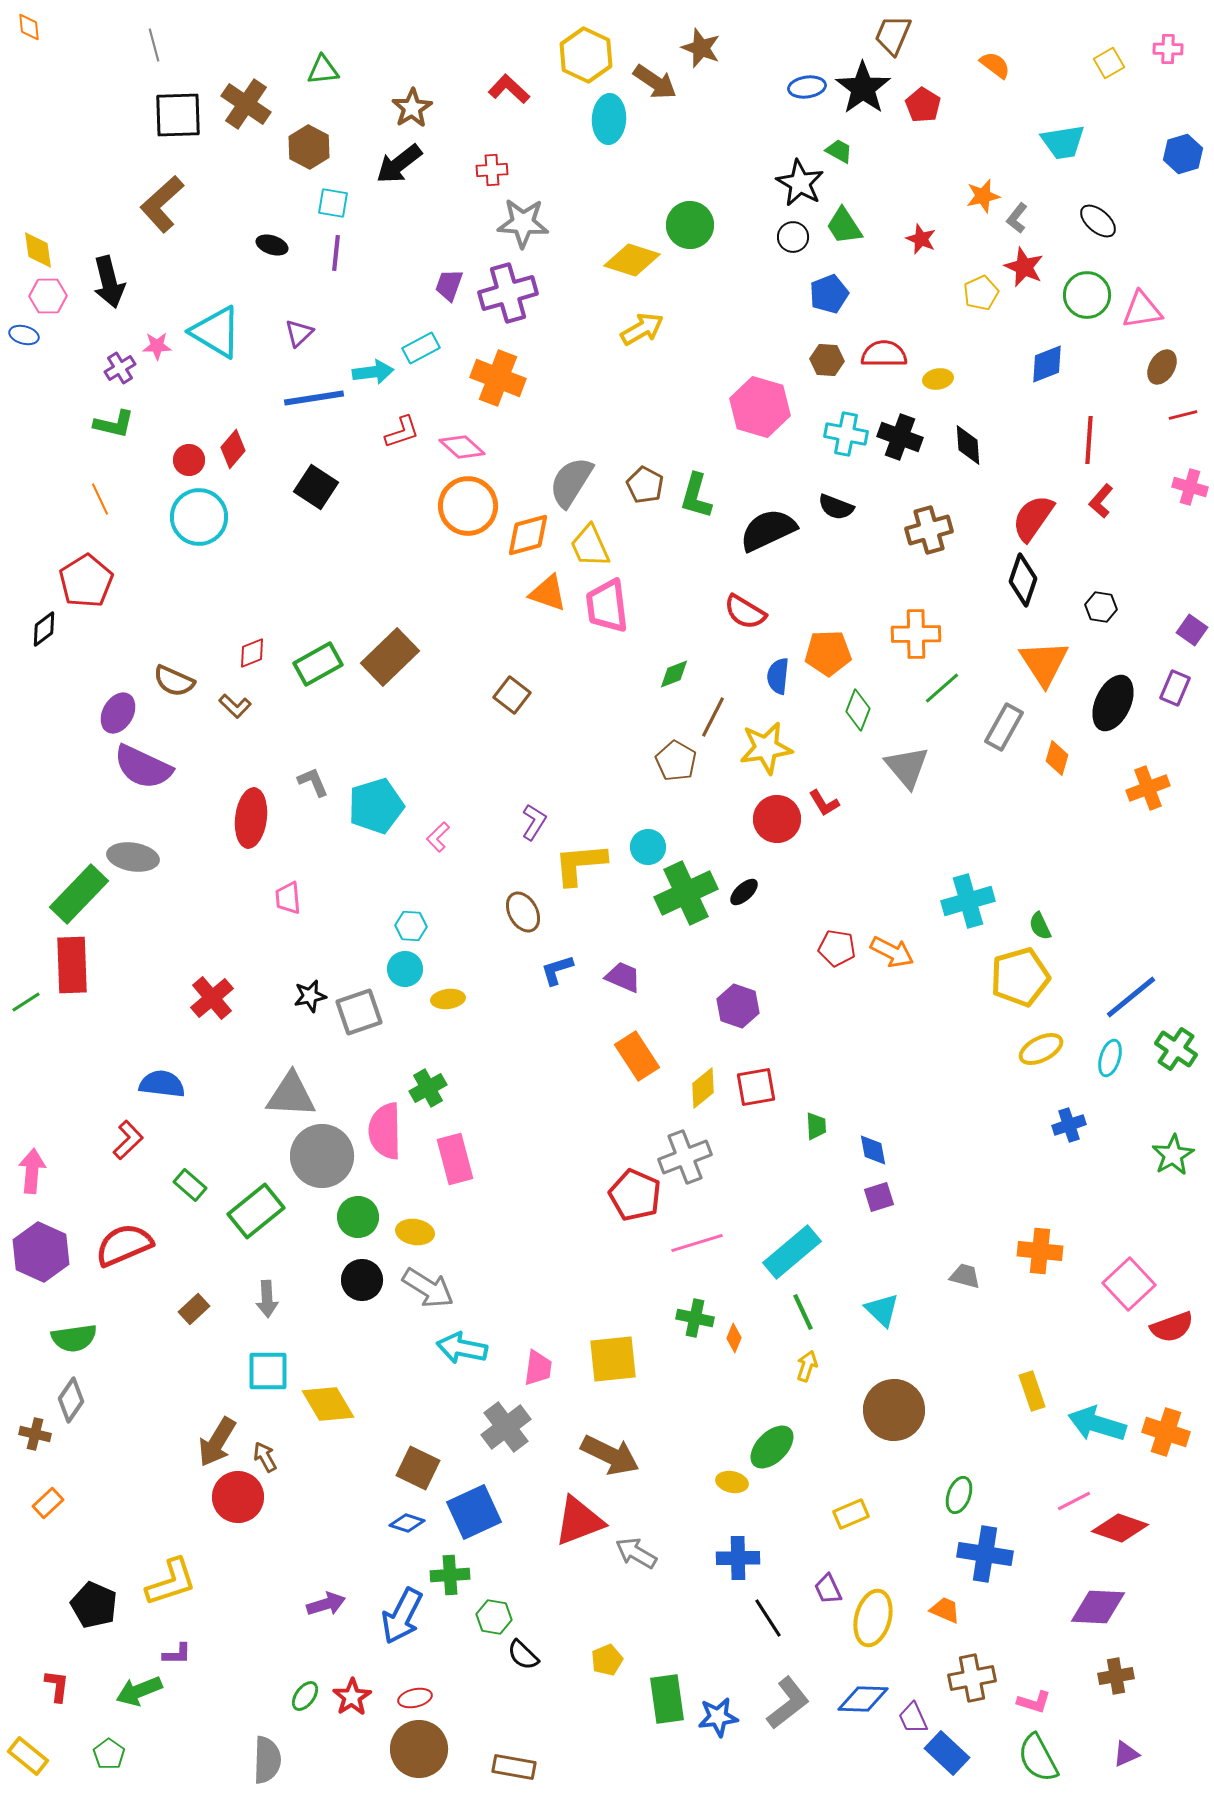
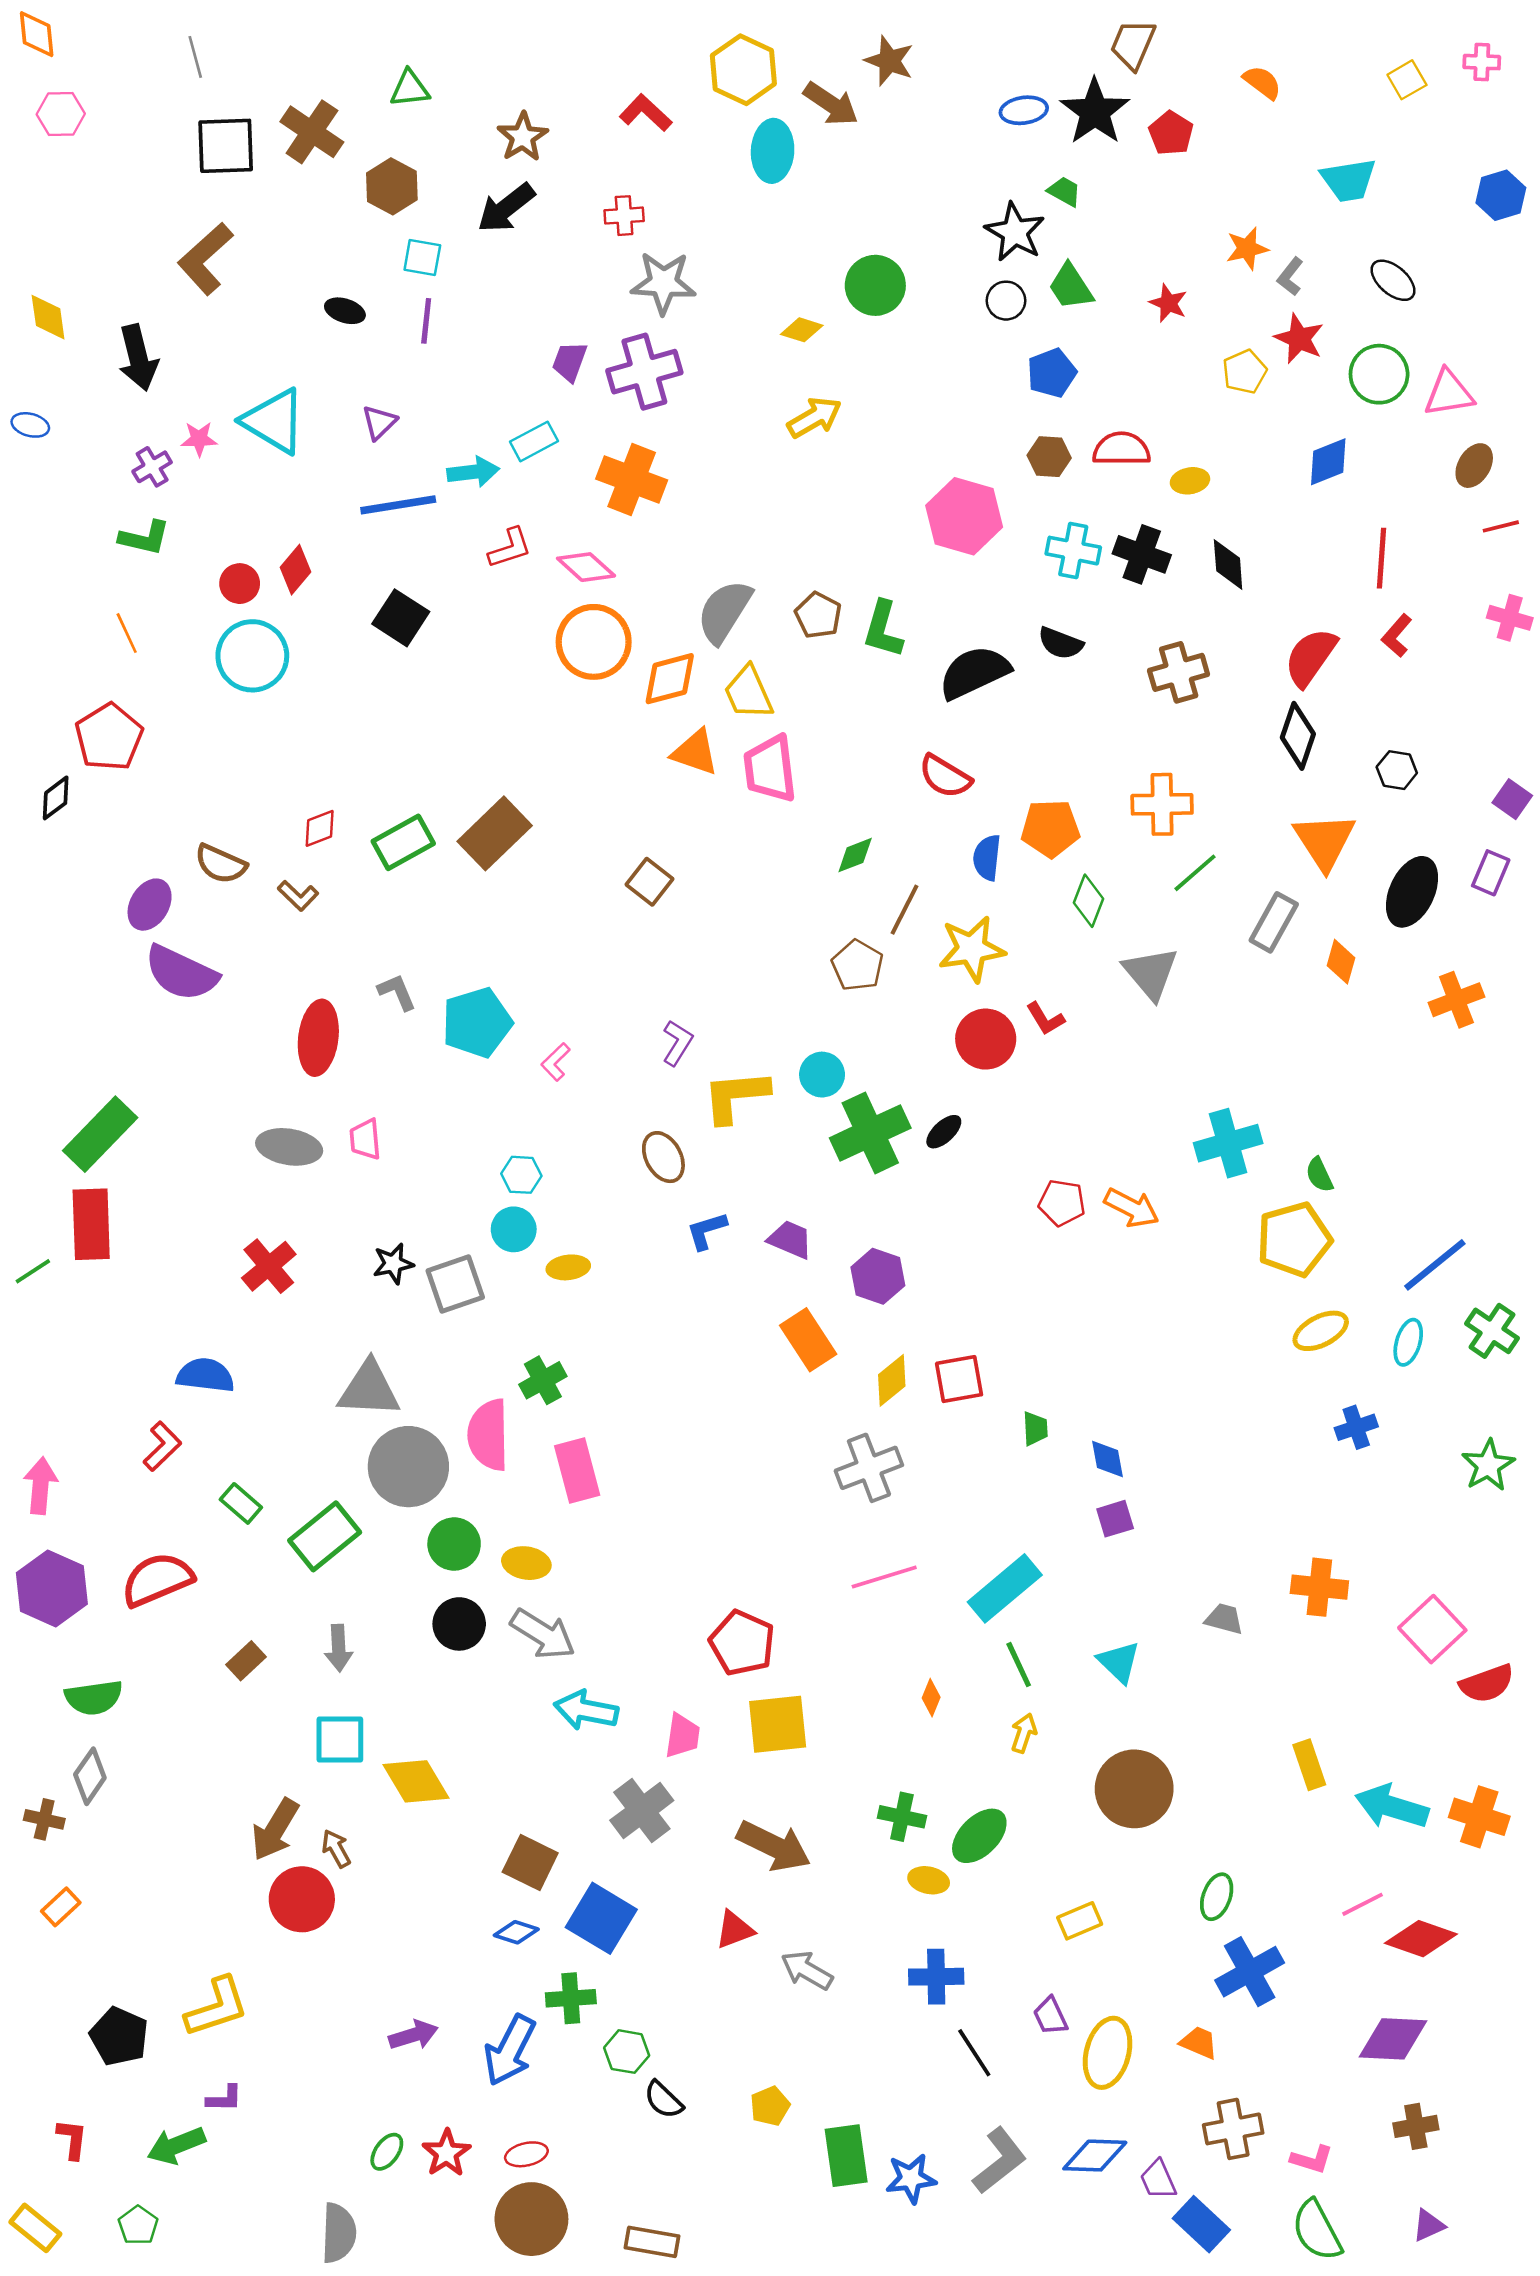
orange diamond: (29, 27) -> (37, 34), size x1.4
yellow diamond: (632, 260) -> (802, 330), size x0.6
pink hexagon: (48, 296) -> (61, 114), moved
gray ellipse: (133, 857) -> (289, 1147), moved
purple hexagon: (738, 1006) -> (878, 1276), moved
red pentagon: (635, 1195) -> (742, 1643), moved
green cross: (695, 1318) -> (902, 1817), moved
blue square: (474, 1512) -> (601, 1918), turned -34
red triangle: (579, 1521) -> (734, 1930), size x0.6
blue cross: (985, 1554) -> (1250, 1972), turned -38

